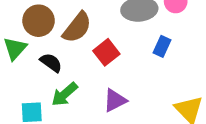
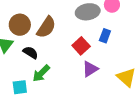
red square: (106, 52) -> (81, 46), moved
purple triangle: (115, 100) -> (90, 69), moved

